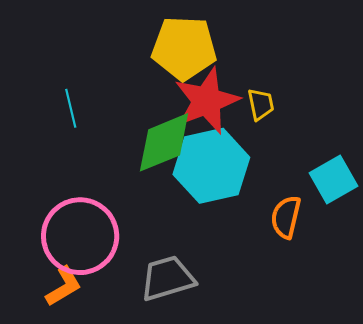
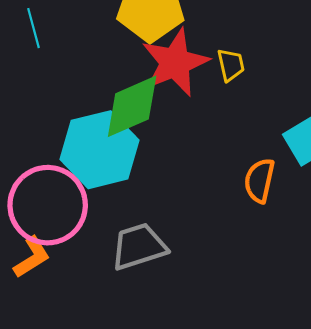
cyan line: (71, 108) -> (34, 28), moved
cyan hexagon: (211, 166) -> (99, 150), moved

